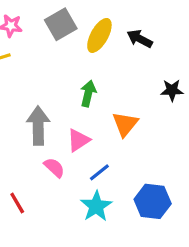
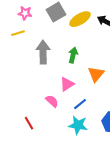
yellow ellipse: (99, 35) -> (80, 19), turned 30
gray arrow: (38, 126) -> (43, 52), moved
cyan star: (96, 206) -> (78, 125), turned -30

